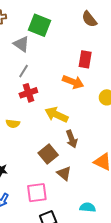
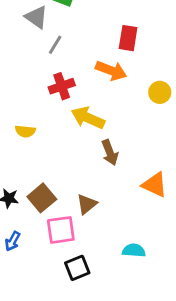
gray line: (24, 71) -> (55, 45), moved
red cross: (28, 93) -> (62, 86), moved
brown square: (48, 154) -> (42, 198), moved
brown triangle: (64, 173) -> (87, 204), moved, turned 42

